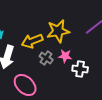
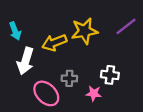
pink star: (65, 56) -> (94, 93), moved
gray cross: (46, 58) -> (69, 78), moved, turned -32

